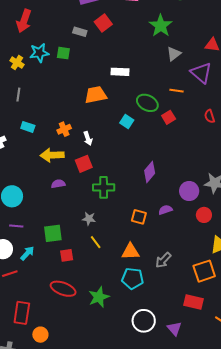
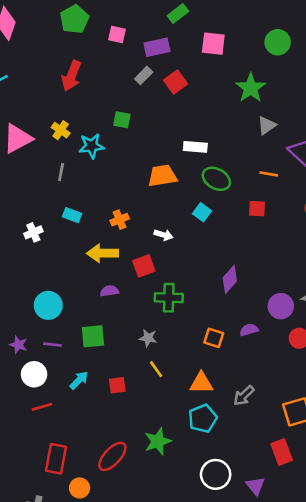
gray rectangle: (80, 32) -> (144, 75), moved, turned -64
cyan star: (39, 53) -> (91, 146), moved
green ellipse: (147, 103) -> (216, 179), moved
red square: (169, 117) -> (257, 209), turned 32
white arrow: (88, 138) -> (164, 235), moved, turned -56
green square: (53, 233) -> (93, 336), moved
cyan arrow: (27, 253) -> (79, 380), moved
cyan pentagon: (133, 278) -> (203, 418), turned -30
red ellipse: (63, 289) -> (112, 456), moved, turned -70
red rectangle: (193, 302) -> (282, 452), turned 54

